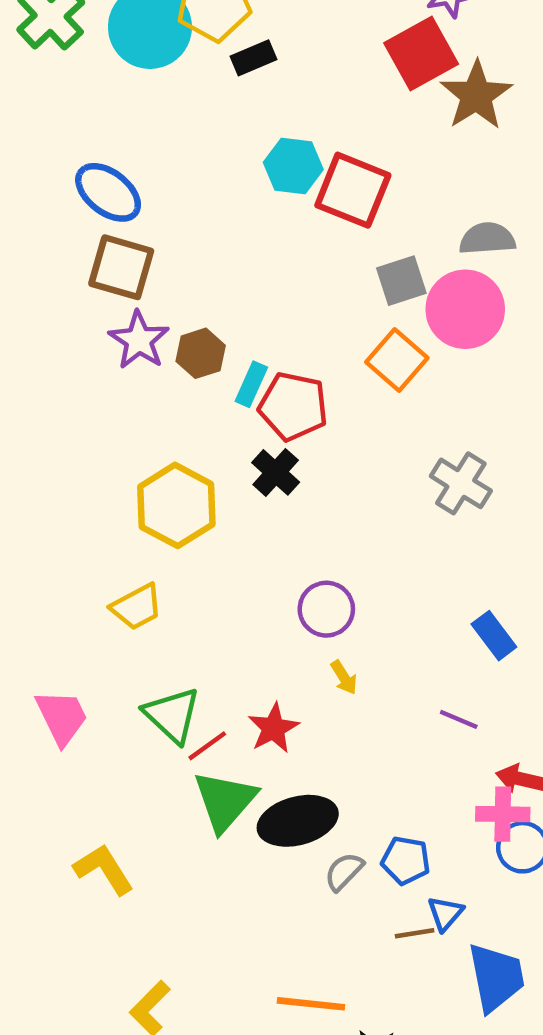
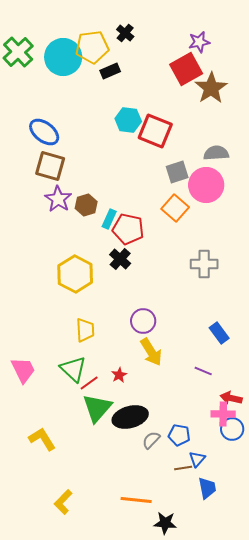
gray cross: (461, 483) -> (204, 264), turned -32
yellow trapezoid: (137, 607) -> (85, 330), moved, turned -65
yellow arrow: (344, 677) -> (151, 352), size x1.8
red star: (273, 728) -> (119, 375), size x0.7
blue trapezoid: (496, 977) -> (207, 488), moved, size x0.7

